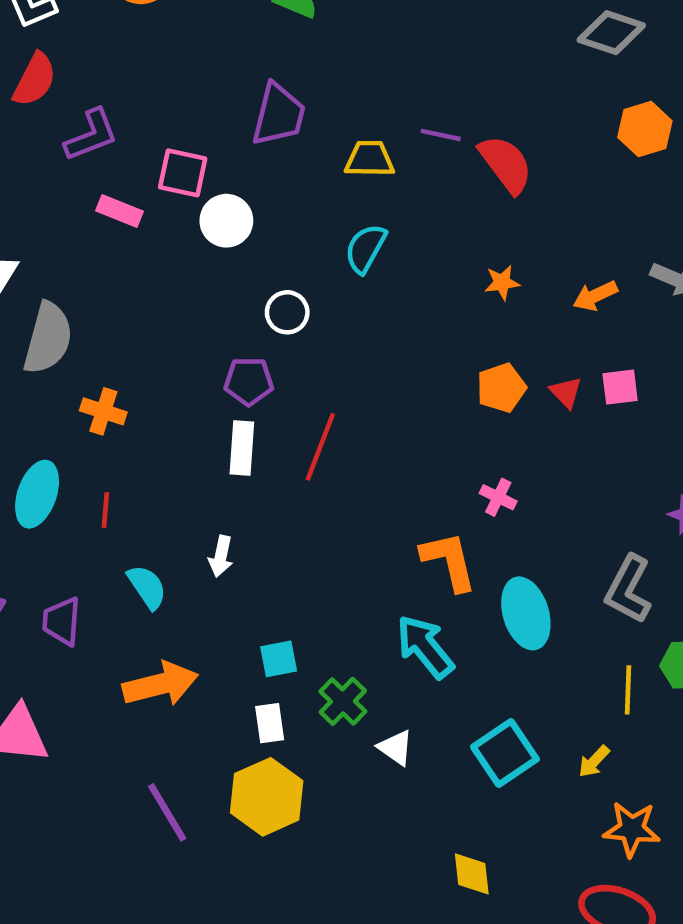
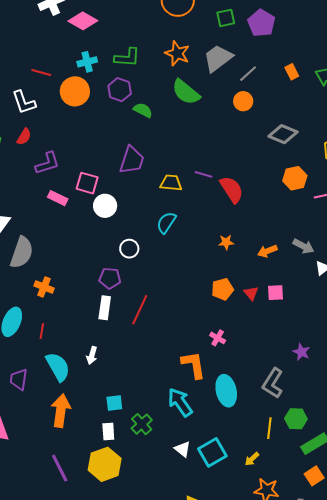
red semicircle: (35, 80) -> (24, 137), size x0.7
cyan semicircle: (147, 587) -> (58, 367), size x1.4
orange arrow: (160, 684) -> (61, 411), turned -72
white triangle: (396, 748) -> (183, 449), moved

